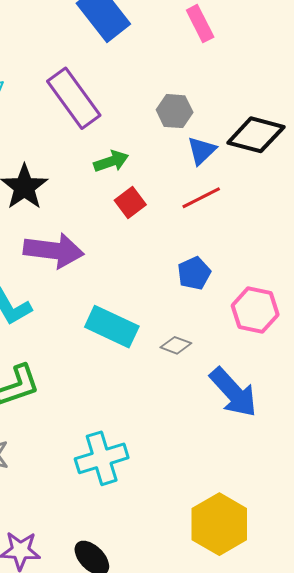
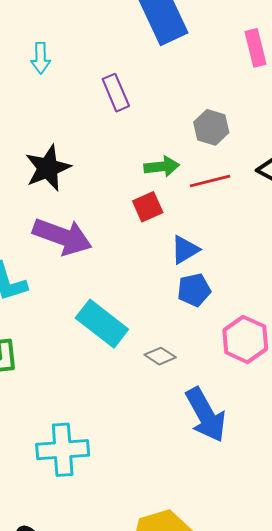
purple rectangle: (74, 98) -> (116, 93), size x0.6
blue triangle: (202, 151) -> (185, 250), moved
green arrow: (111, 161) -> (162, 167), moved
red line: (201, 198) -> (210, 181), moved

